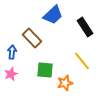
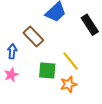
yellow line: (82, 61) -> (71, 61), moved

